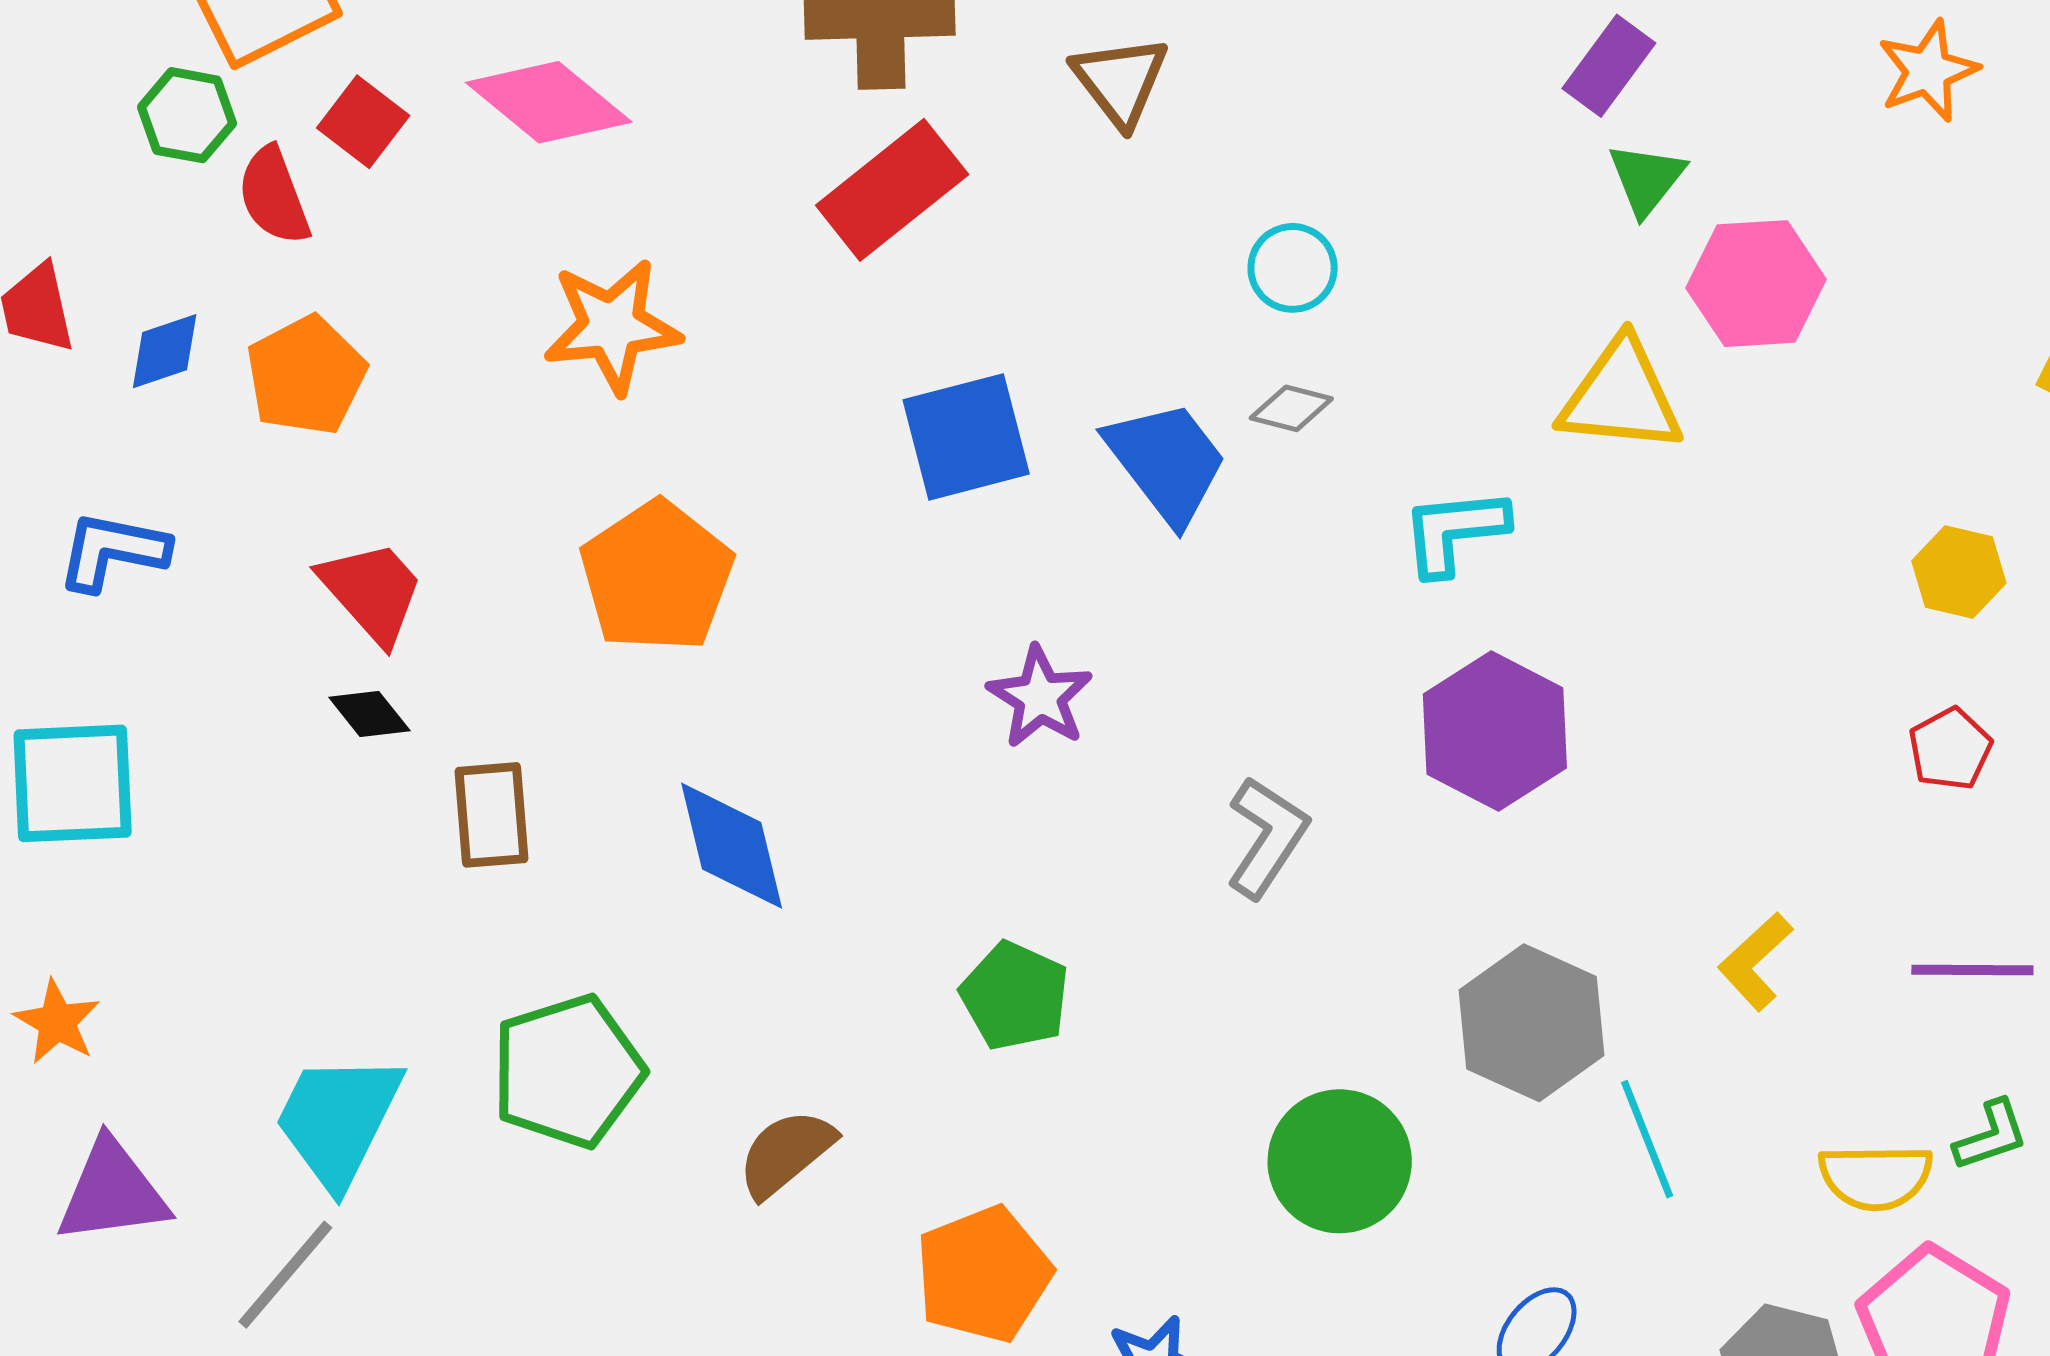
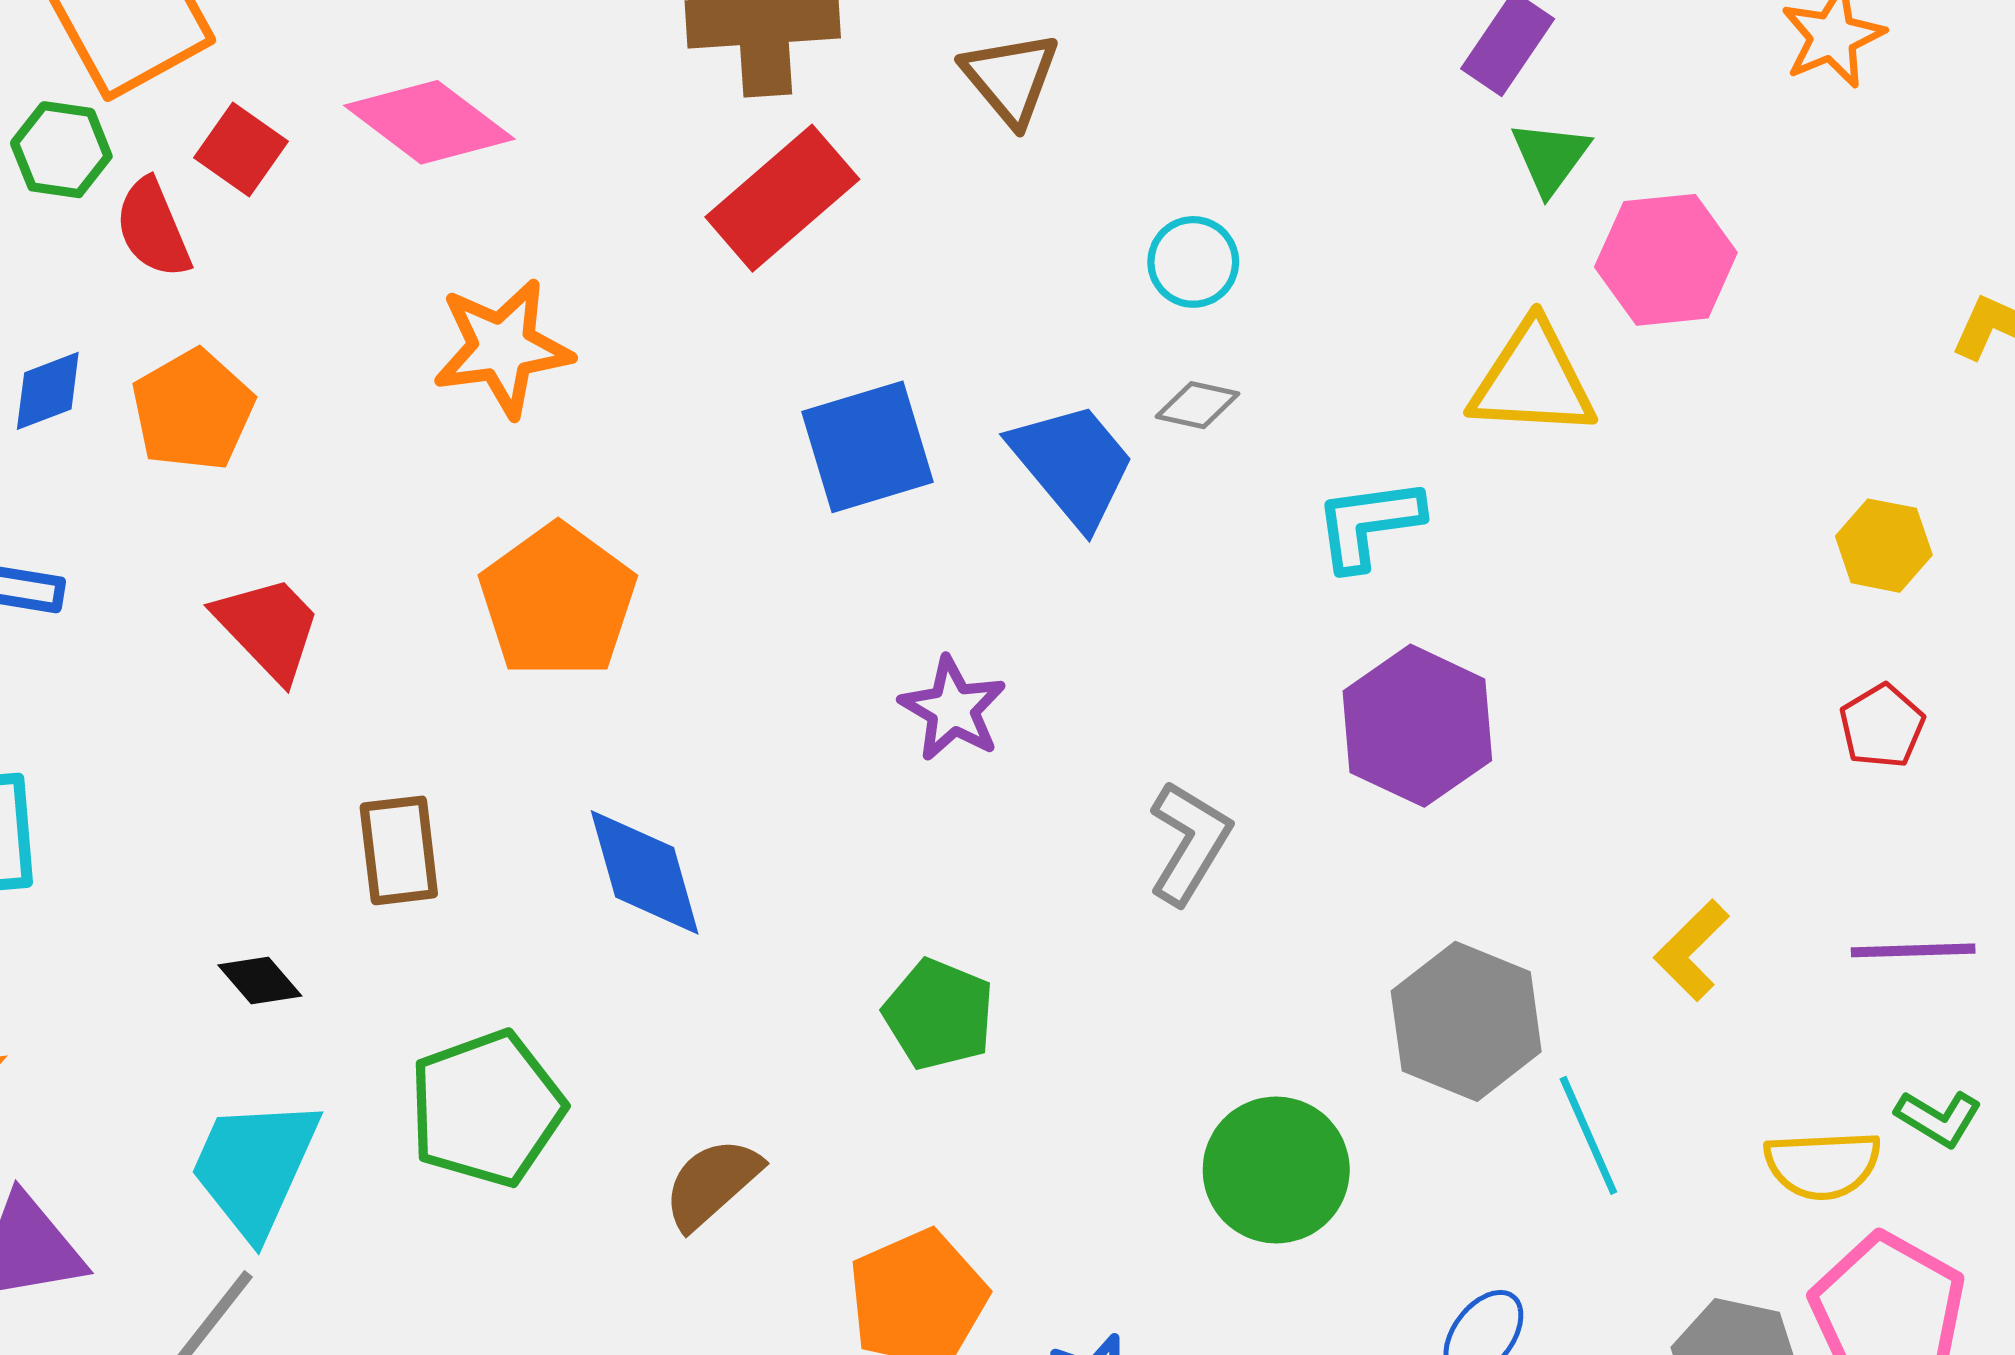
black diamond: (369, 714) -> (260, 980), moved
green L-shape: (1991, 1135) -> (1939, 1118), turned 52

